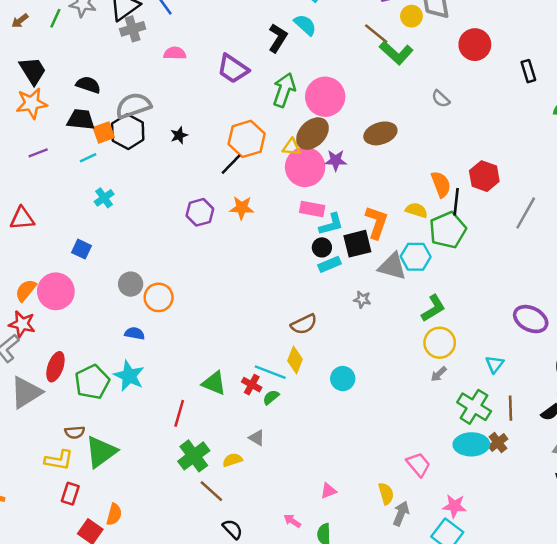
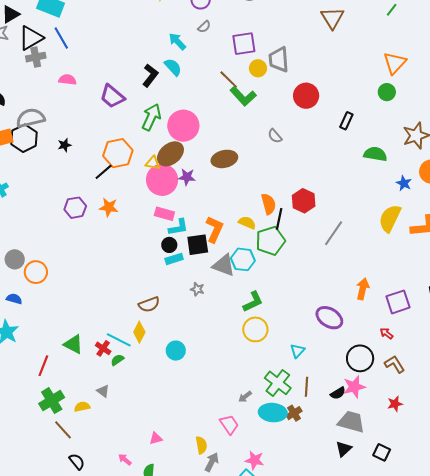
black rectangle: (528, 71) -> (346, 121), turned 36
gray arrow: (439, 374) -> (245, 397), moved

